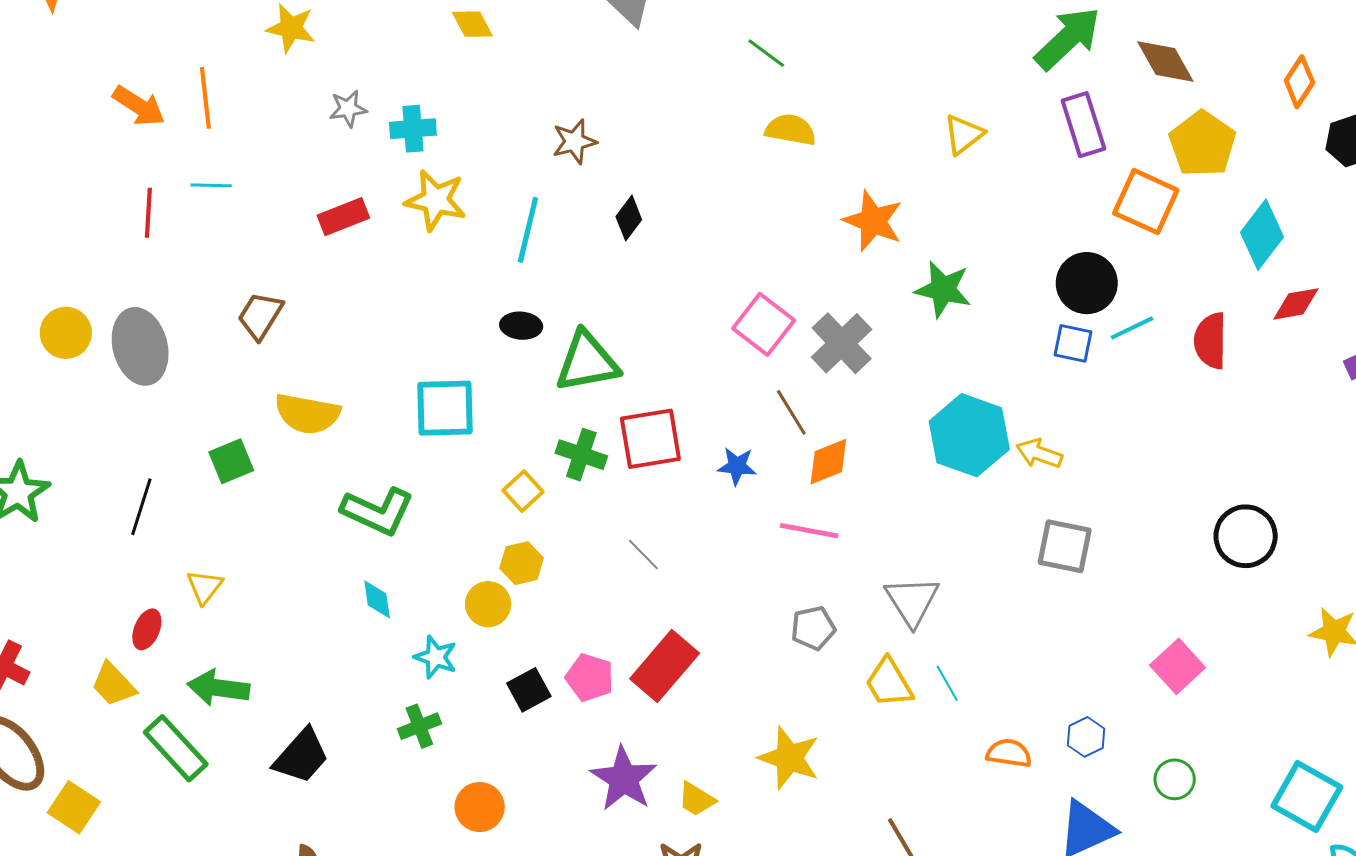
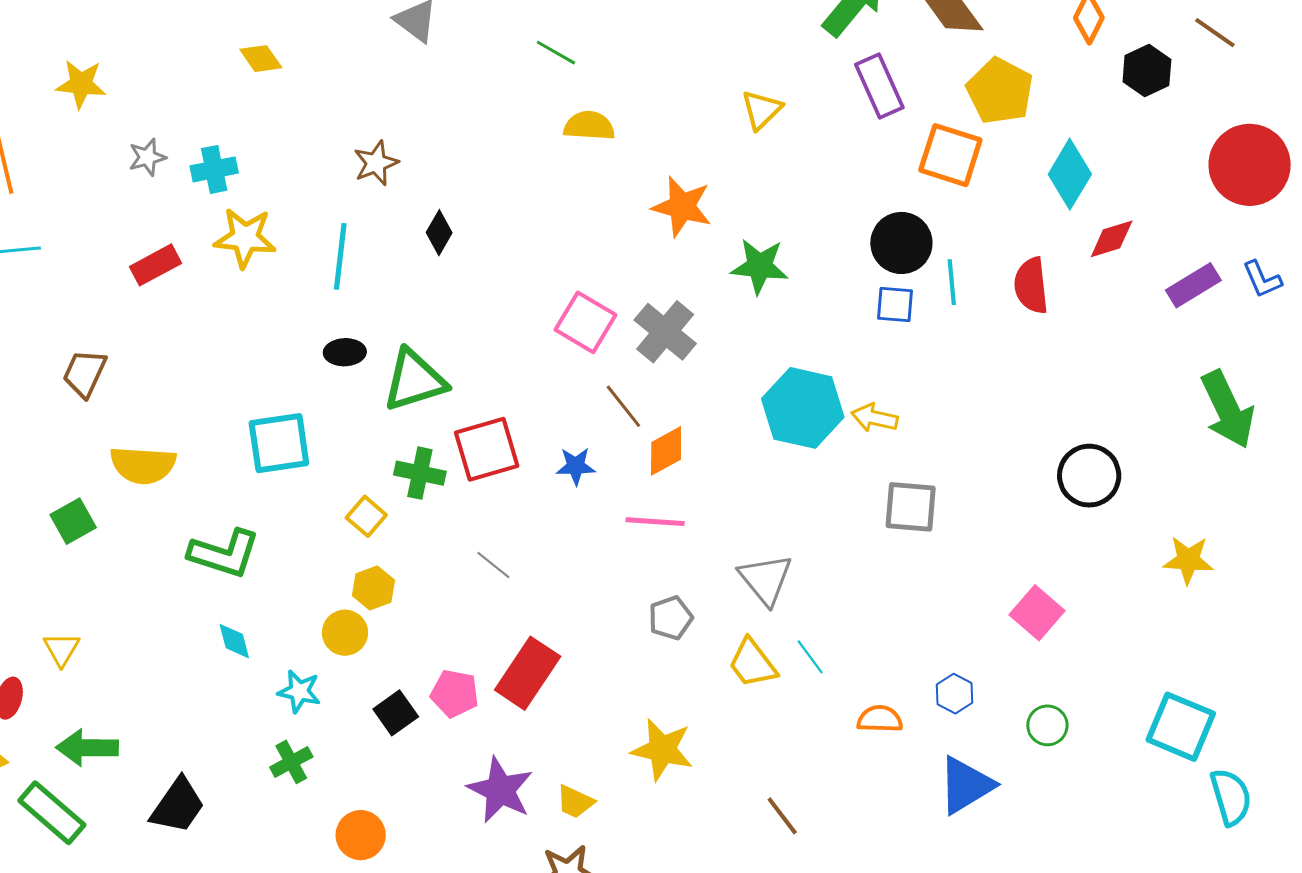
cyan line: (1132, 328) -> (952, 282), turned -63

